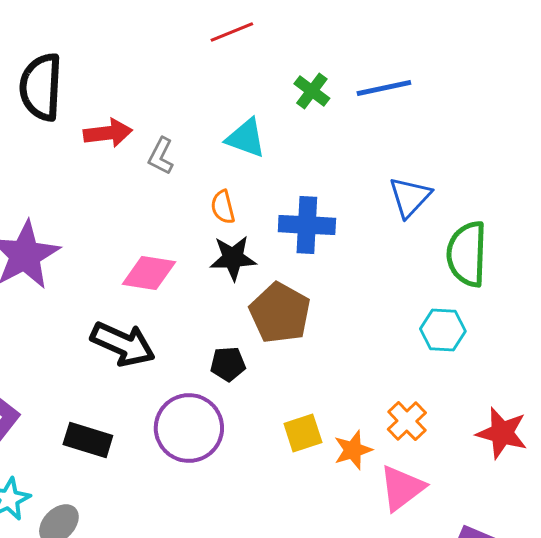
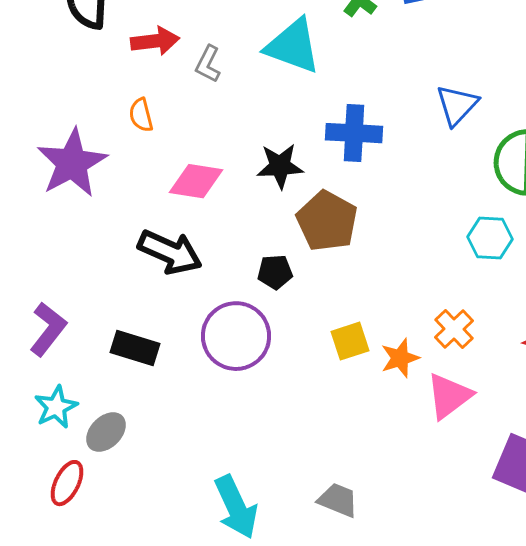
cyan triangle: (246, 138) -> (293, 46), size x1.4
orange semicircle: (223, 207) -> (141, 115), moved

